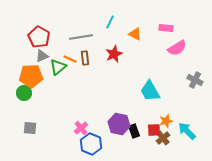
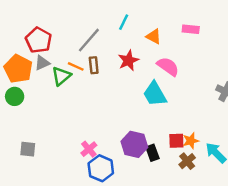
gray line: (81, 37) -> (89, 40), turned -40
pink semicircle: (177, 48) -> (168, 66), moved, turned -114
orange pentagon: (31, 76) -> (18, 69), moved, turned 30
cyan trapezoid: (150, 91) -> (155, 94), moved
green circle: (24, 93) -> (15, 96), moved
red square: (154, 130) -> (176, 141), moved

